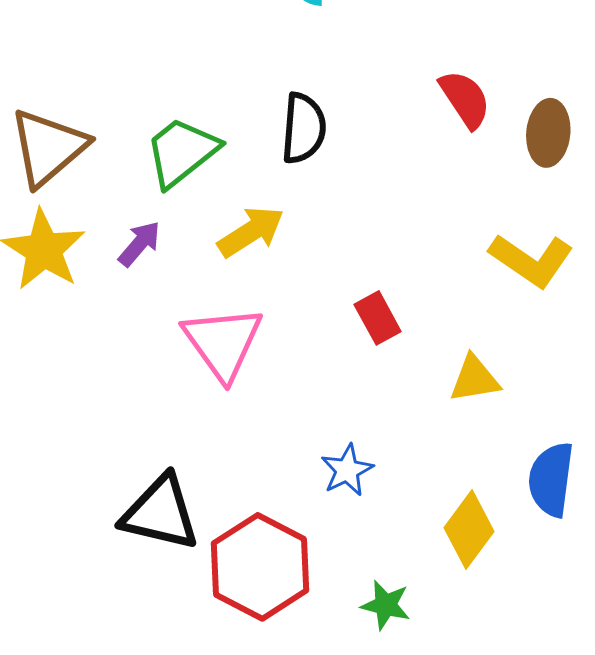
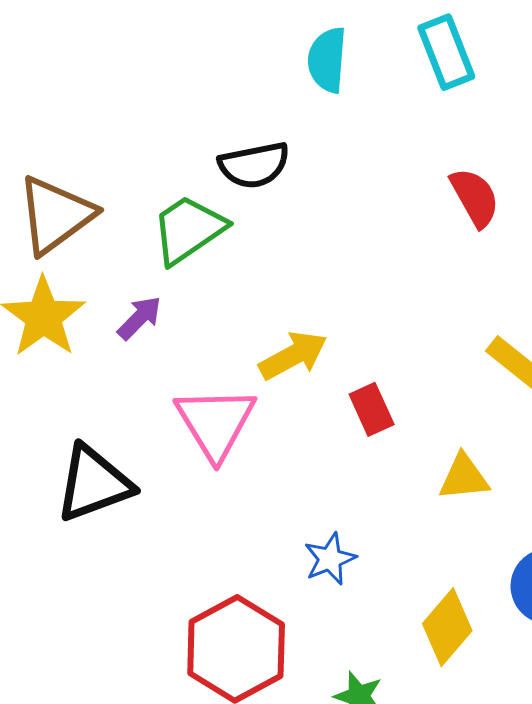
black semicircle: (304, 128) -> (254, 165), moved, turned 70
yellow arrow: (251, 232) -> (293, 356), moved
black triangle: (160, 513) -> (94, 483), moved, turned -38

